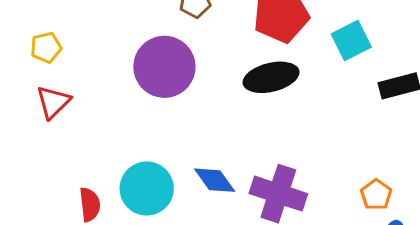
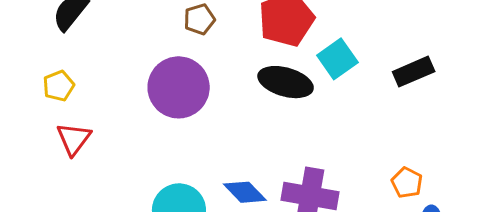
cyan square: (351, 40) -> (337, 59), moved
black ellipse: (271, 77) -> (286, 82), turned 38

